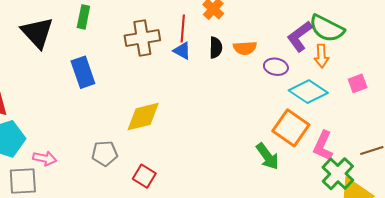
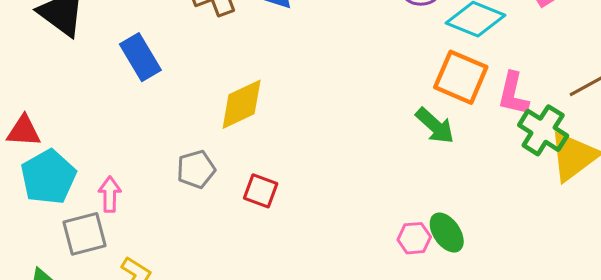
pink arrow: (45, 158) -> (110, 194), turned -90

